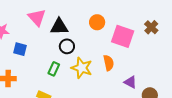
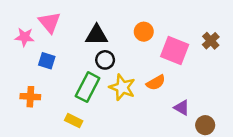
pink triangle: (37, 17) -> (49, 22), moved
orange semicircle: (109, 63) -> (156, 83), turned 70
green rectangle: (54, 69) -> (88, 87), size x1.6

